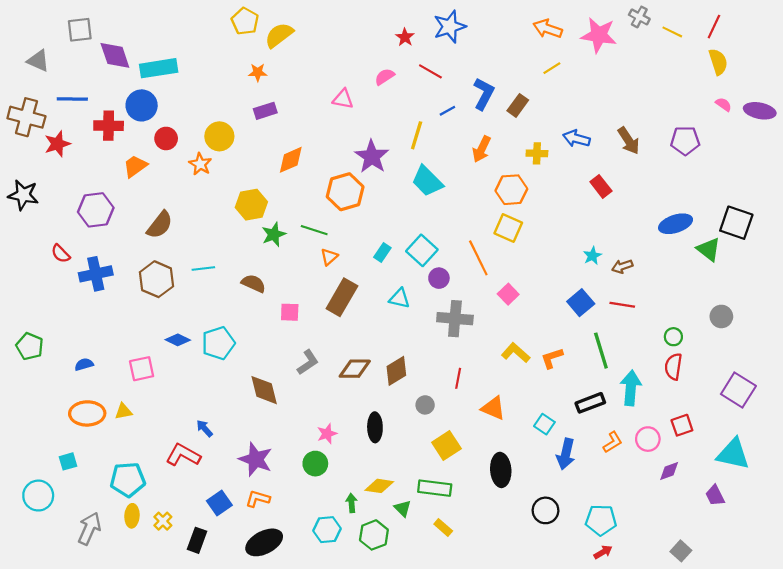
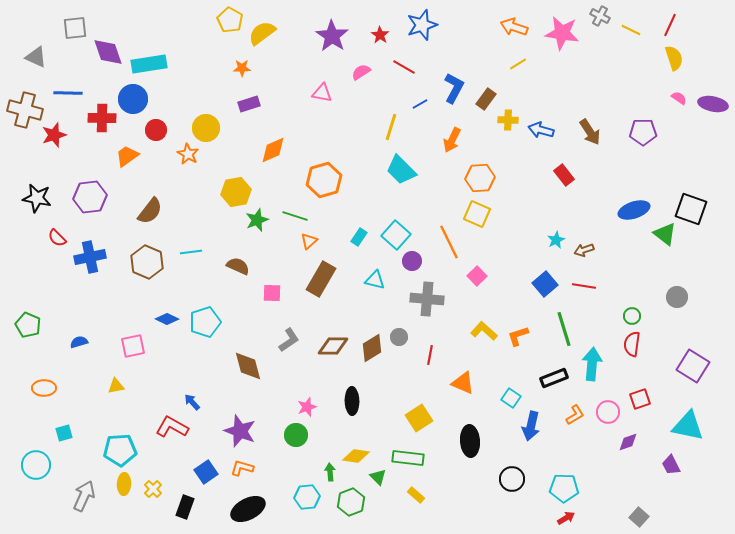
yellow cross: (537, 153) -> (508, 120), moved
purple star: (372, 157) -> (332, 36), moved
black star: (23, 195) -> (37, 198), moved
gray circle: (425, 405) -> (399, 337), moved
orange ellipse: (87, 413) -> (44, 388), moved, size x0.7

